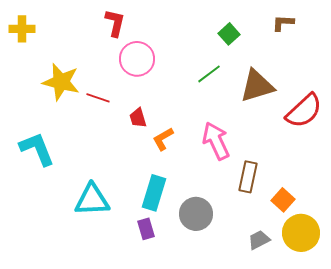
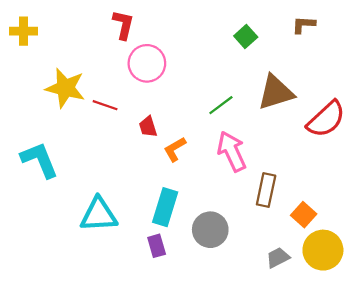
green line: (209, 74) -> (221, 105), moved

